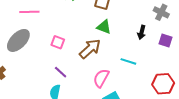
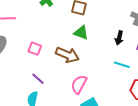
brown arrow: (90, 49) -> (67, 55), turned 65
cyan line: (128, 61) -> (122, 65), moved

